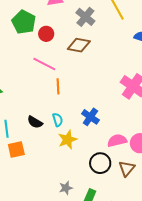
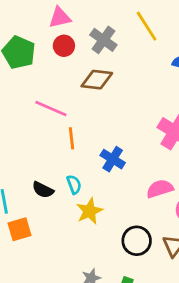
red circle: (46, 34) -> (64, 46), moved
blue cross: (90, 117) -> (113, 159), moved
pink semicircle: (117, 141) -> (160, 189), moved

